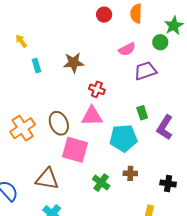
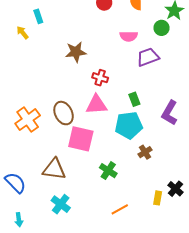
pink semicircle: (127, 49) -> (129, 36), turned 30
cyan rectangle: (37, 66) -> (38, 16), moved
green rectangle: (142, 113) -> (134, 99), moved
brown cross: (130, 173) -> (145, 152), moved, turned -32
black cross: (168, 184) -> (175, 189), moved, turned 35

